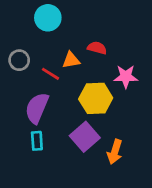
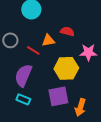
purple square: (85, 137) -> (58, 96), turned 30
cyan rectangle: (37, 141) -> (23, 99), turned -64

